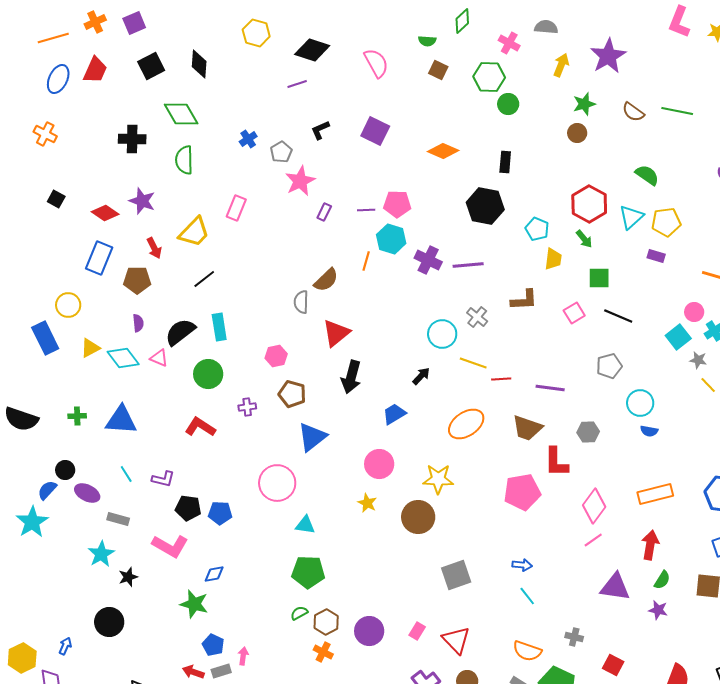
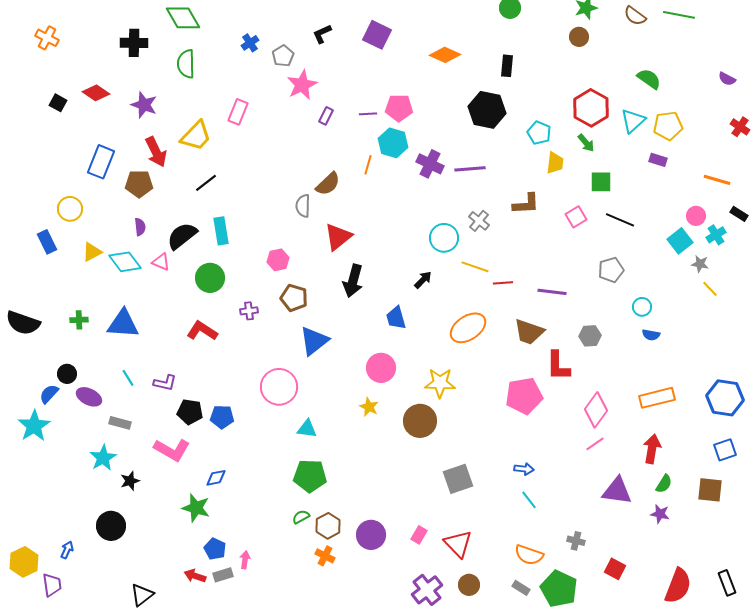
red diamond: (105, 213) -> (96, 93), moved
red arrow: (154, 248) -> (156, 152), size x1.4
blue rectangle: (45, 338) -> (47, 242), size x0.7
cyan circle: (640, 403) -> (642, 307), size x0.7
blue trapezoid: (394, 414) -> (396, 318), turned -75

